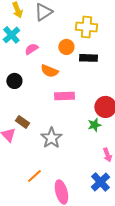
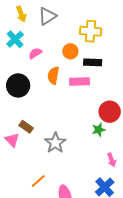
orange semicircle: (49, 71) -> (53, 75), turned 78
black circle: (14, 81) -> (18, 86), size x1.5
pink rectangle: (64, 96) -> (79, 81), moved

